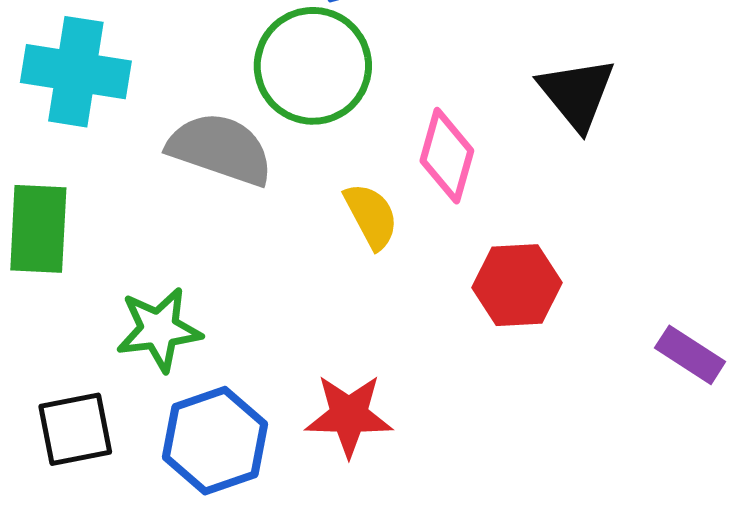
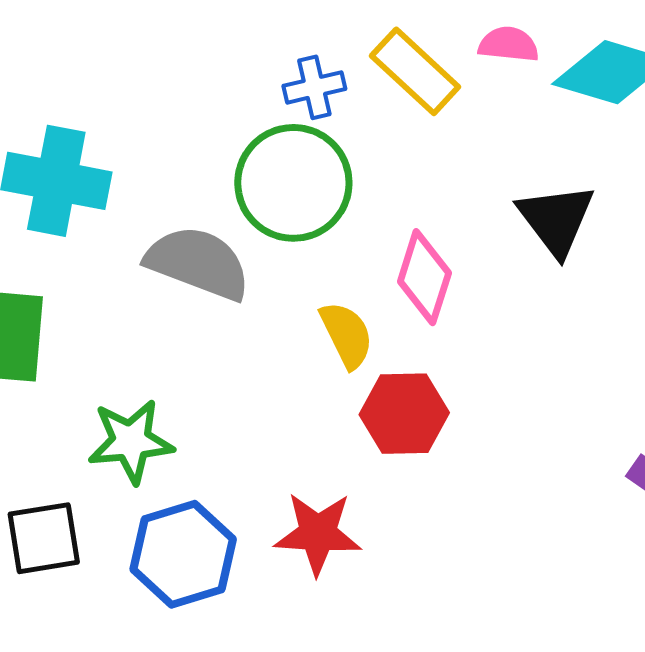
red hexagon: (517, 285) -> (404, 414), moved

